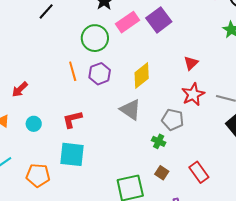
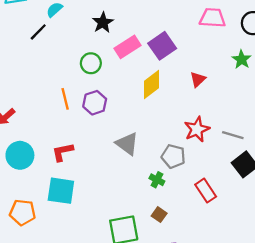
green circle: (95, 38) -> (91, 63), size x0.7
red triangle: (191, 63) -> (198, 79), moved
yellow diamond: (142, 76) -> (152, 84), moved
cyan circle: (34, 124) -> (20, 155), size x1.6
red rectangle: (199, 172) -> (206, 191), moved

